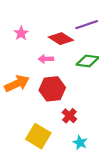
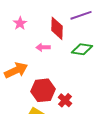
red diamond: (61, 39) -> (57, 28), turned 60
red hexagon: (52, 89) -> (43, 90), moved

